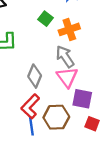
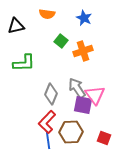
gray arrow: (65, 57) -> (77, 88), moved
pink triangle: (67, 77) -> (95, 95), moved
purple square: (82, 99) -> (83, 105), moved

